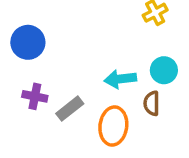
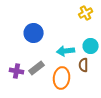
blue circle: (28, 42) -> (34, 33), moved
purple cross: (35, 96) -> (17, 71), moved

